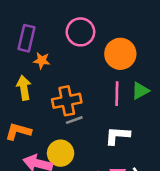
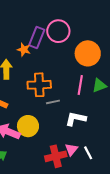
purple rectangle: (27, 38) -> (37, 37), moved
gray line: (74, 120) -> (53, 102), moved

